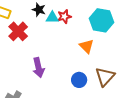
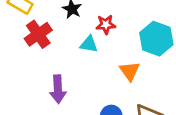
cyan triangle: (52, 18) -> (89, 44), moved

